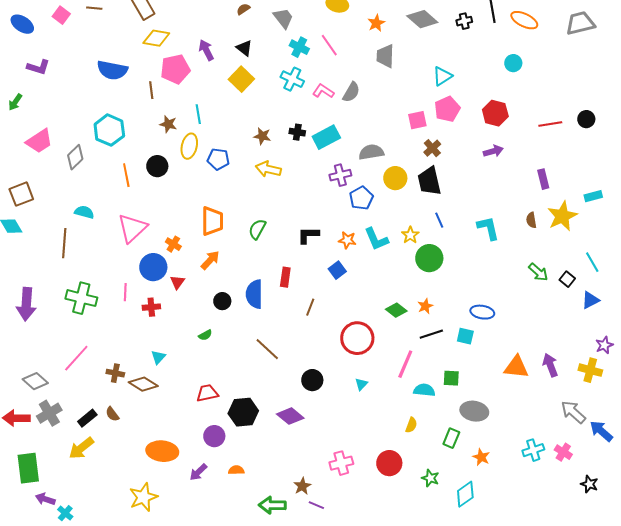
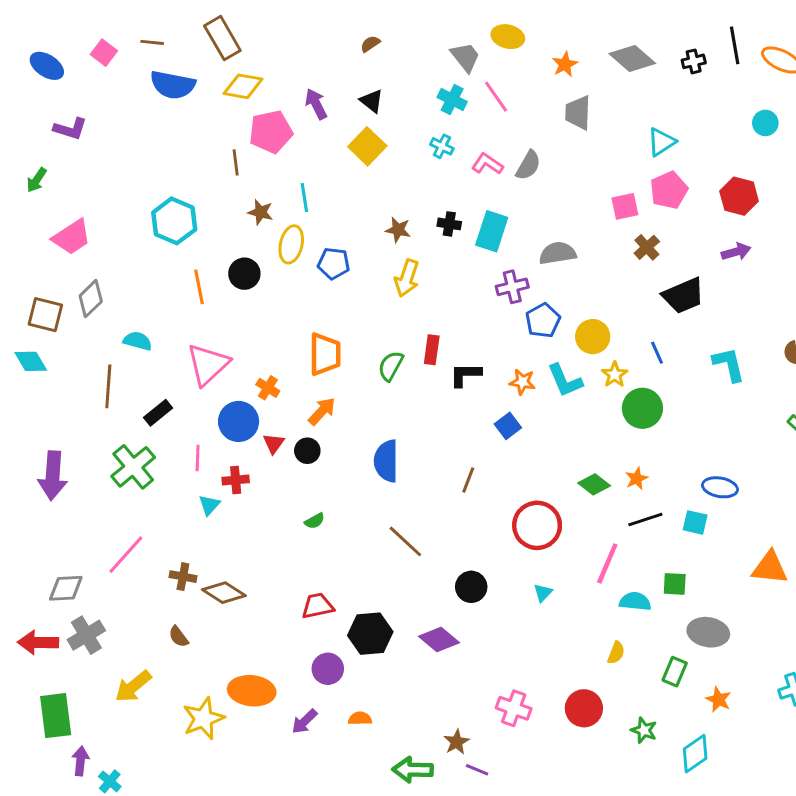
gray trapezoid: (283, 18) -> (465, 57), moved
blue semicircle: (112, 70) -> (173, 85), moved
cyan cross: (292, 79) -> (442, 146), size x0.7
cyan rectangle: (326, 137) -> (492, 231), turned -44
gray diamond: (75, 157) -> (91, 299), moved
yellow arrow: (268, 169) -> (407, 278), turned -85
yellow circle: (395, 178) -> (593, 337), moved
black trapezoid: (429, 181) -> (683, 296), moved, turned -100
brown square: (21, 194) -> (45, 315), turned 35
red rectangle: (285, 277) -> (432, 350), moved
green cross: (81, 298) -> (133, 467), turned 36
black circle: (222, 301) -> (307, 451), moved
cyan triangle: (158, 357) -> (209, 505), moved
gray diamond: (35, 381) -> (66, 588), turned -45
black rectangle: (87, 418) -> (158, 413), moved
pink cross: (341, 463) -> (514, 708), turned 35
yellow star: (143, 497) -> (203, 719), moved
purple arrow: (45, 499) -> (80, 761), turned 78

